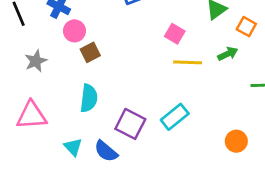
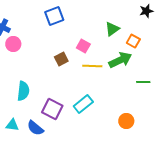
brown square: (90, 52) -> (61, 59), moved
green arrow: (228, 54) -> (120, 60), size x1.6
cyan triangle: (73, 147) -> (12, 125), turned -40

